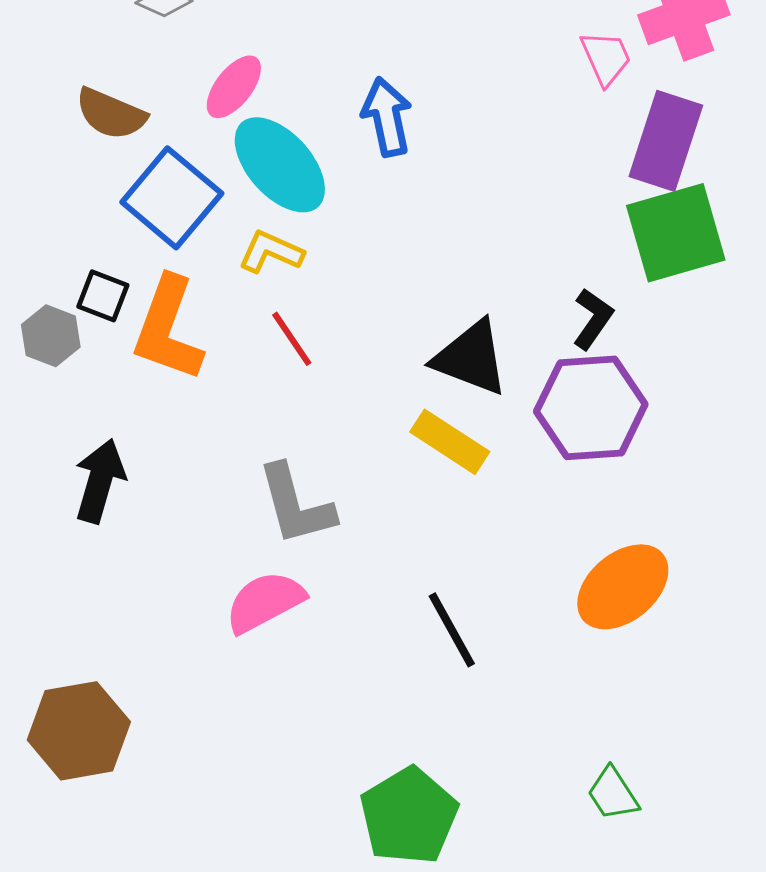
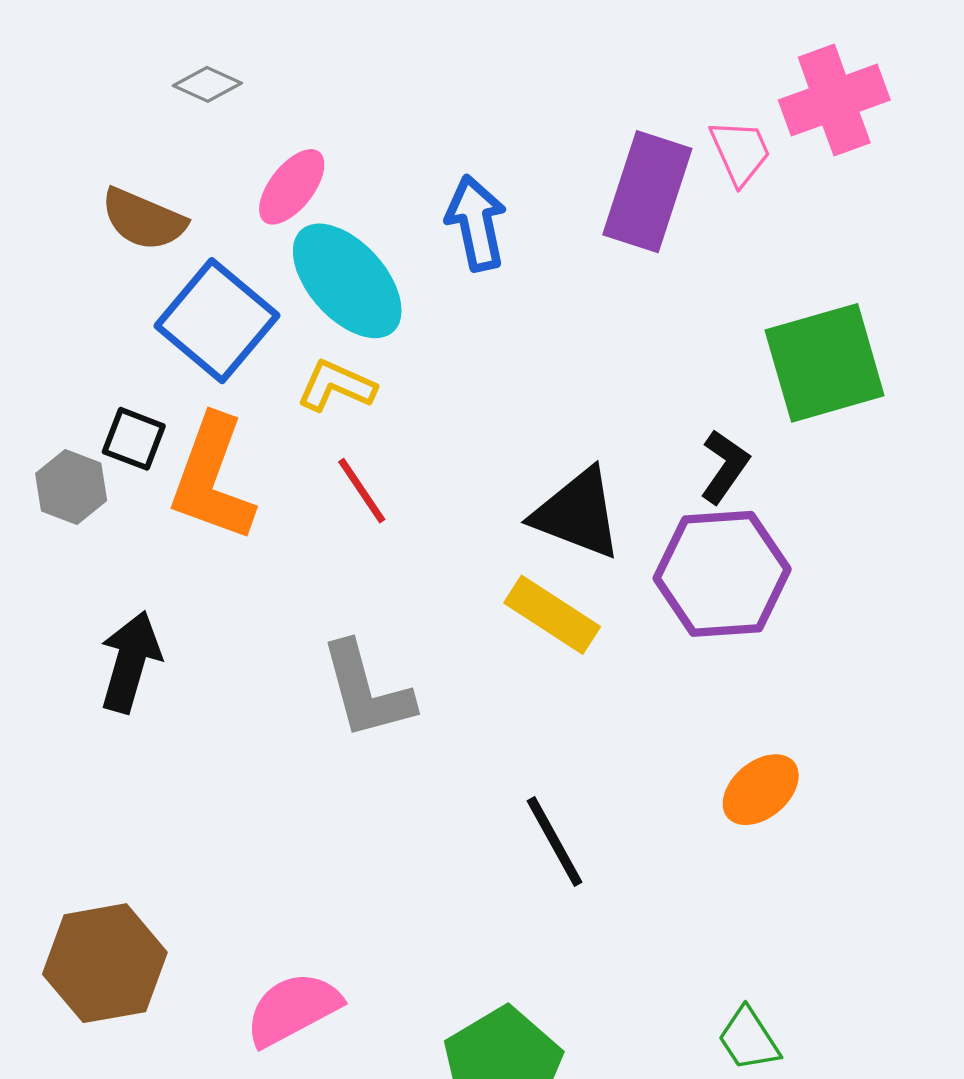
purple rectangle: (666, 141) -> (647, 192), moved
orange ellipse: (623, 587) -> (761, 790), size x0.7
pink semicircle: (265, 602) -> (293, 1009), moved

